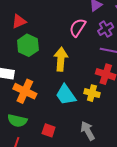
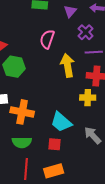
pink semicircle: (78, 28) -> (47, 39), moved
yellow arrow: (61, 59) -> (67, 65), moved
cyan trapezoid: (66, 95) -> (61, 122), moved

